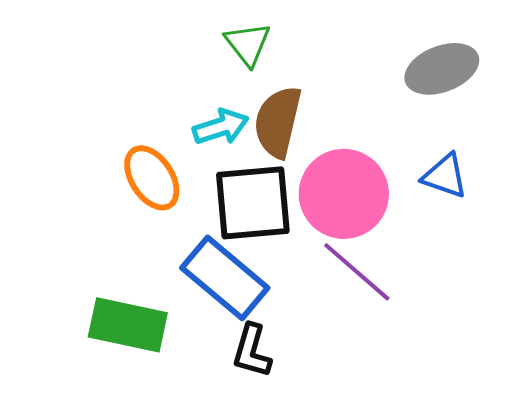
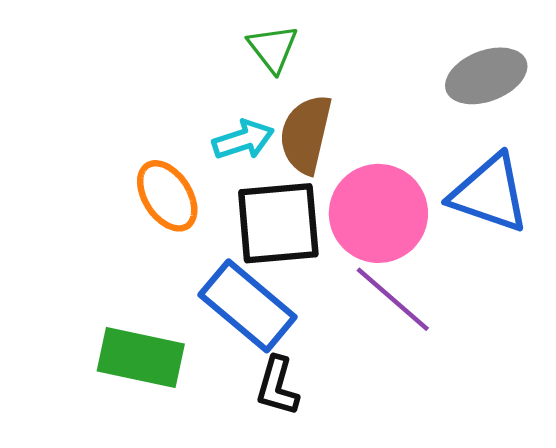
blue triangle: (445, 176) -> (490, 194), size x1.6

